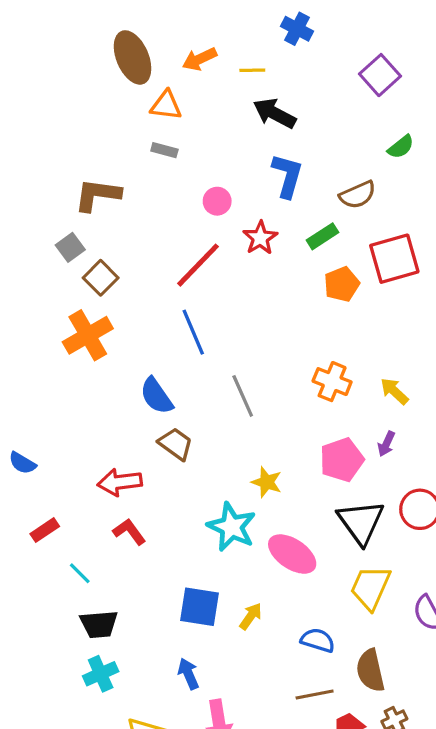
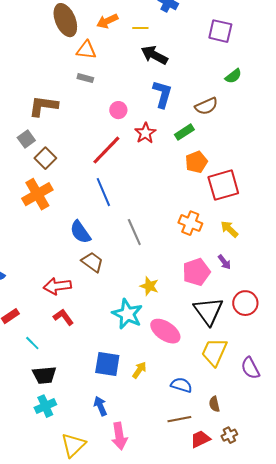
purple square: (380, 75) -> (220, 31), turned -35
red square: (394, 259) -> (223, 185), moved
purple arrow: (386, 444) -> (224, 262), turned -63
brown semicircle: (370, 671) -> (214, 404), size x0.6

